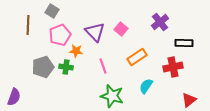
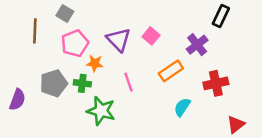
purple cross: (160, 22) -> (197, 45), moved
black rectangle: (184, 43) -> (221, 16), moved, turned -66
green star: (112, 96) -> (101, 111), moved
purple semicircle: (14, 97) -> (17, 100), moved

